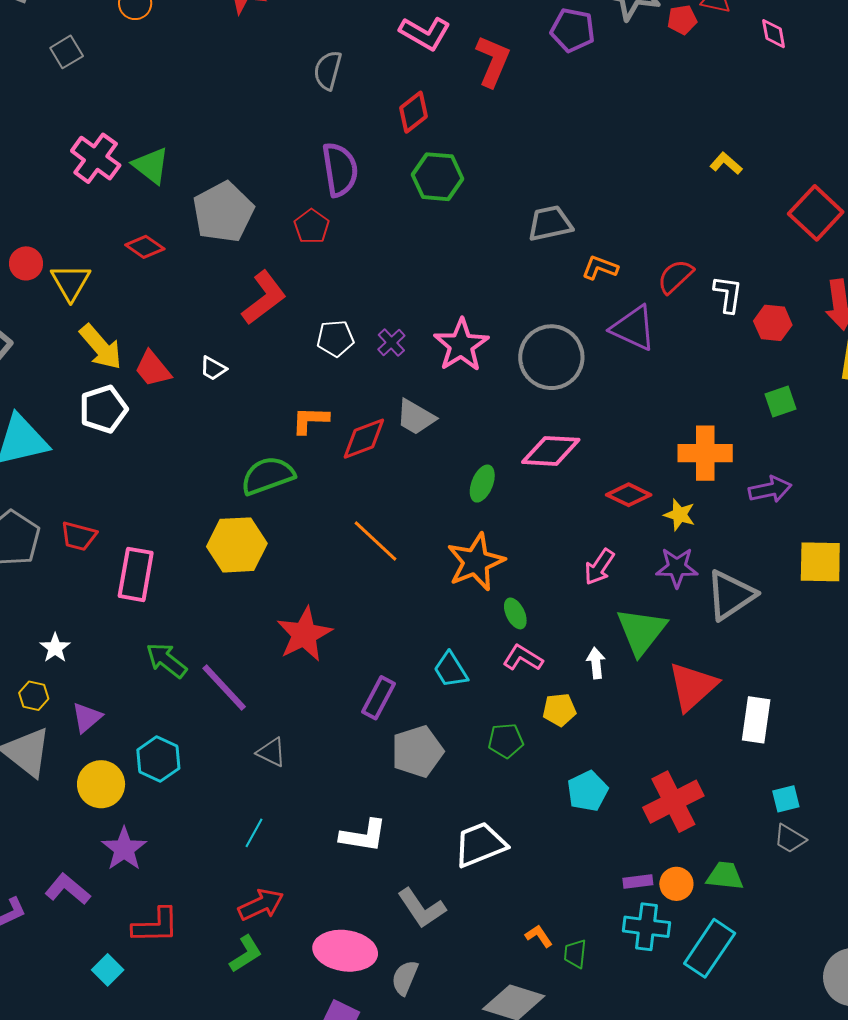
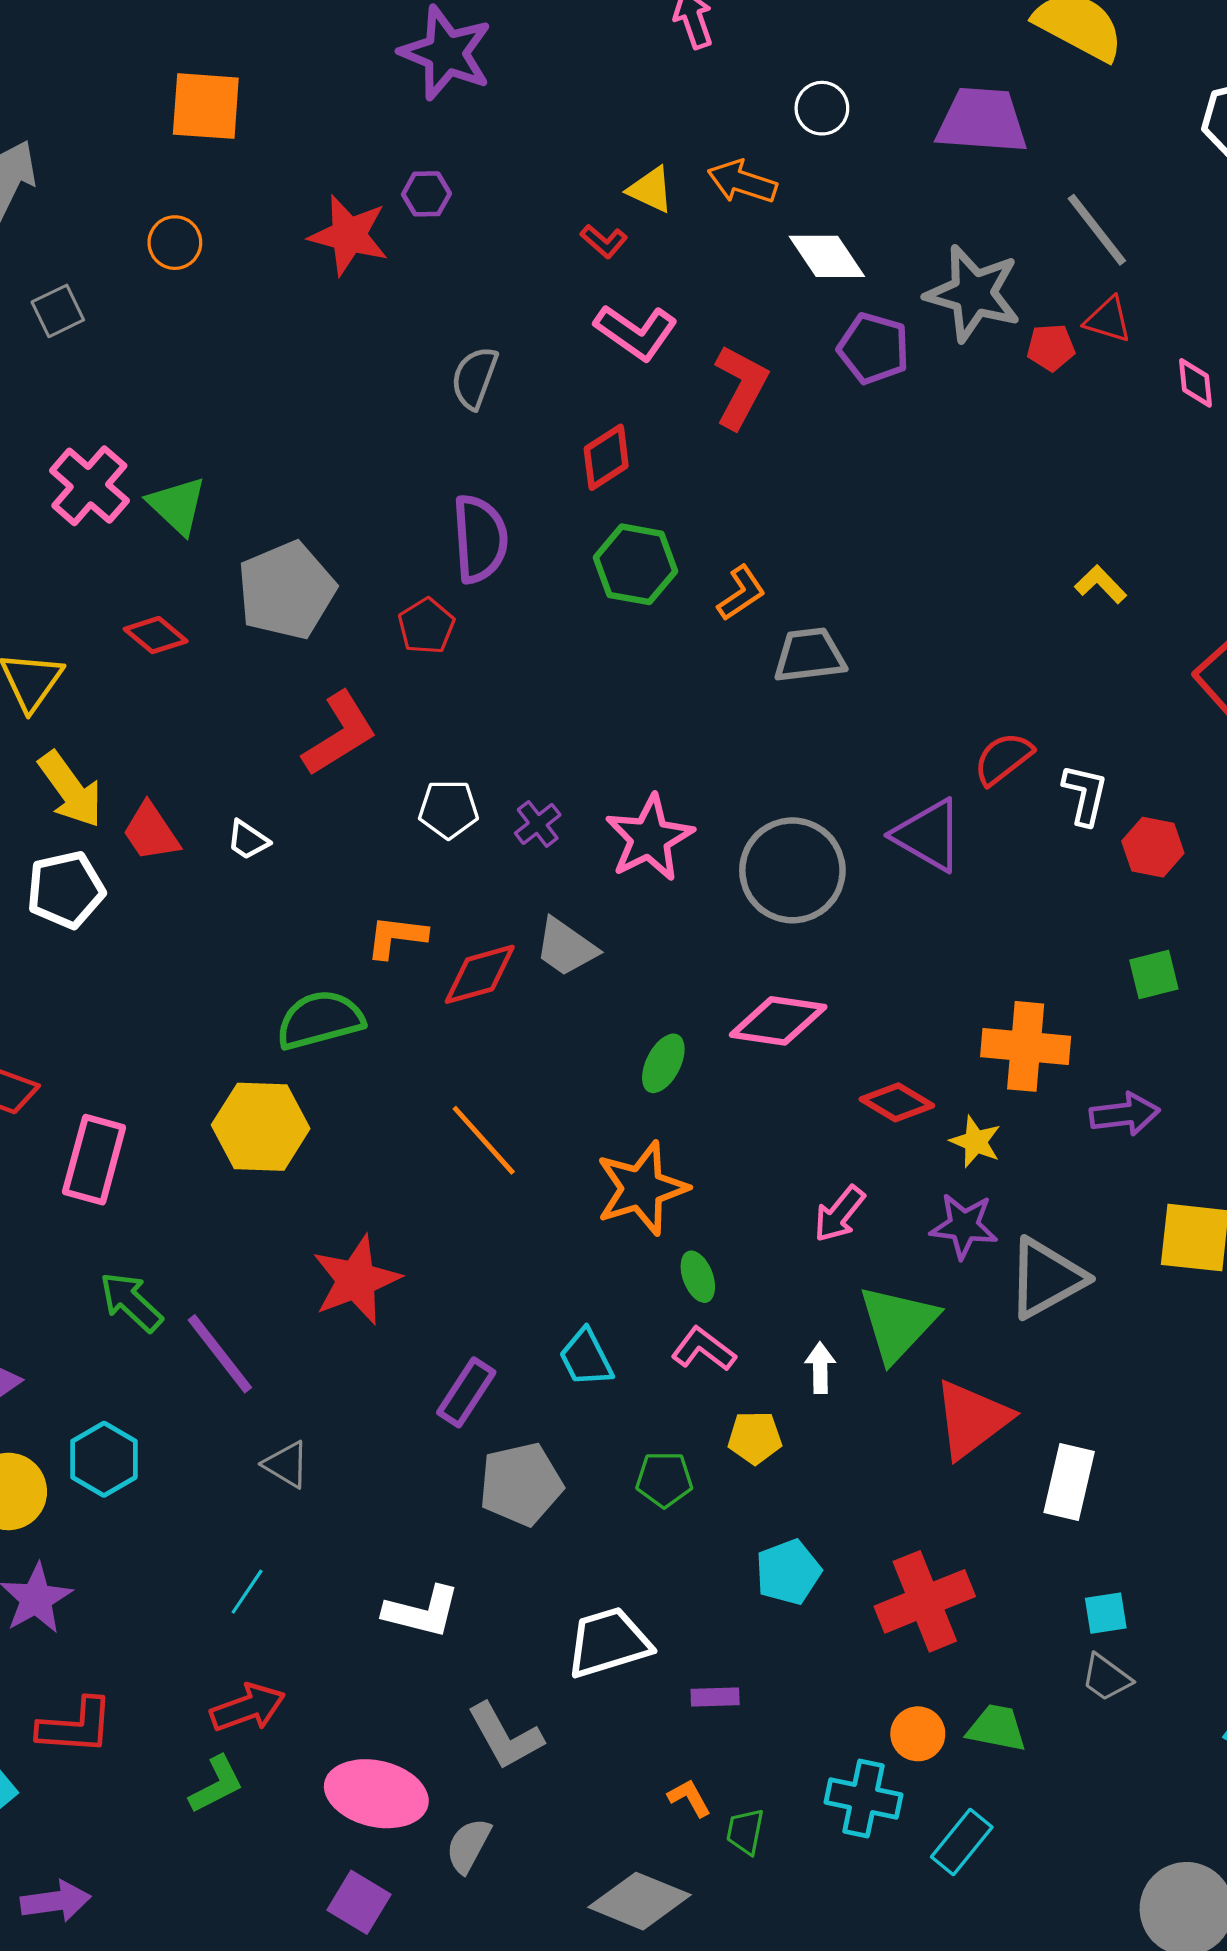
orange L-shape: (600, 268) -> (741, 593), moved, turned 120
purple rectangle: (638, 882) -> (715, 1697), moved
cyan rectangle: (710, 948) -> (962, 1842), size x0.7

